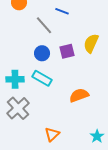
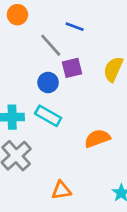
purple square: (67, 51) -> (72, 68), moved
orange triangle: (52, 134) -> (61, 190), turned 35

